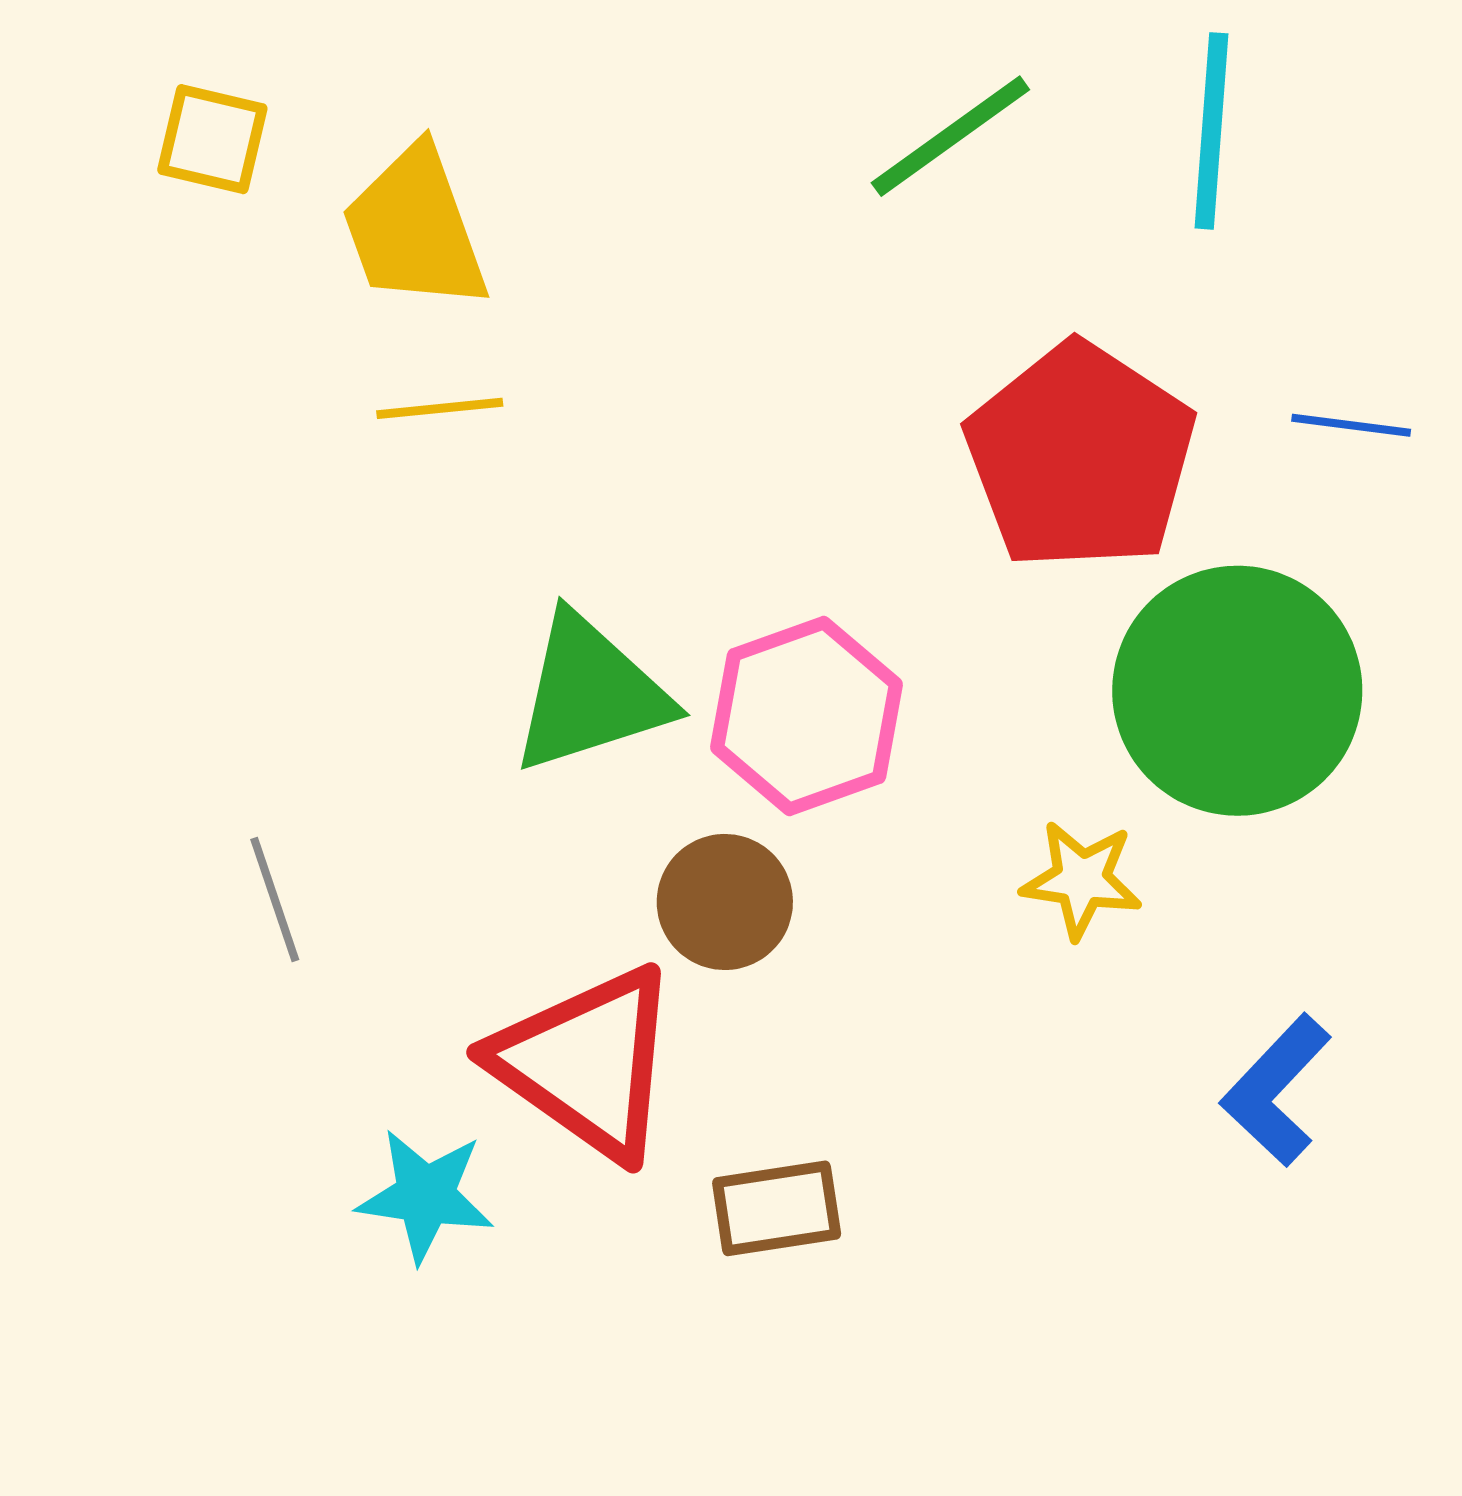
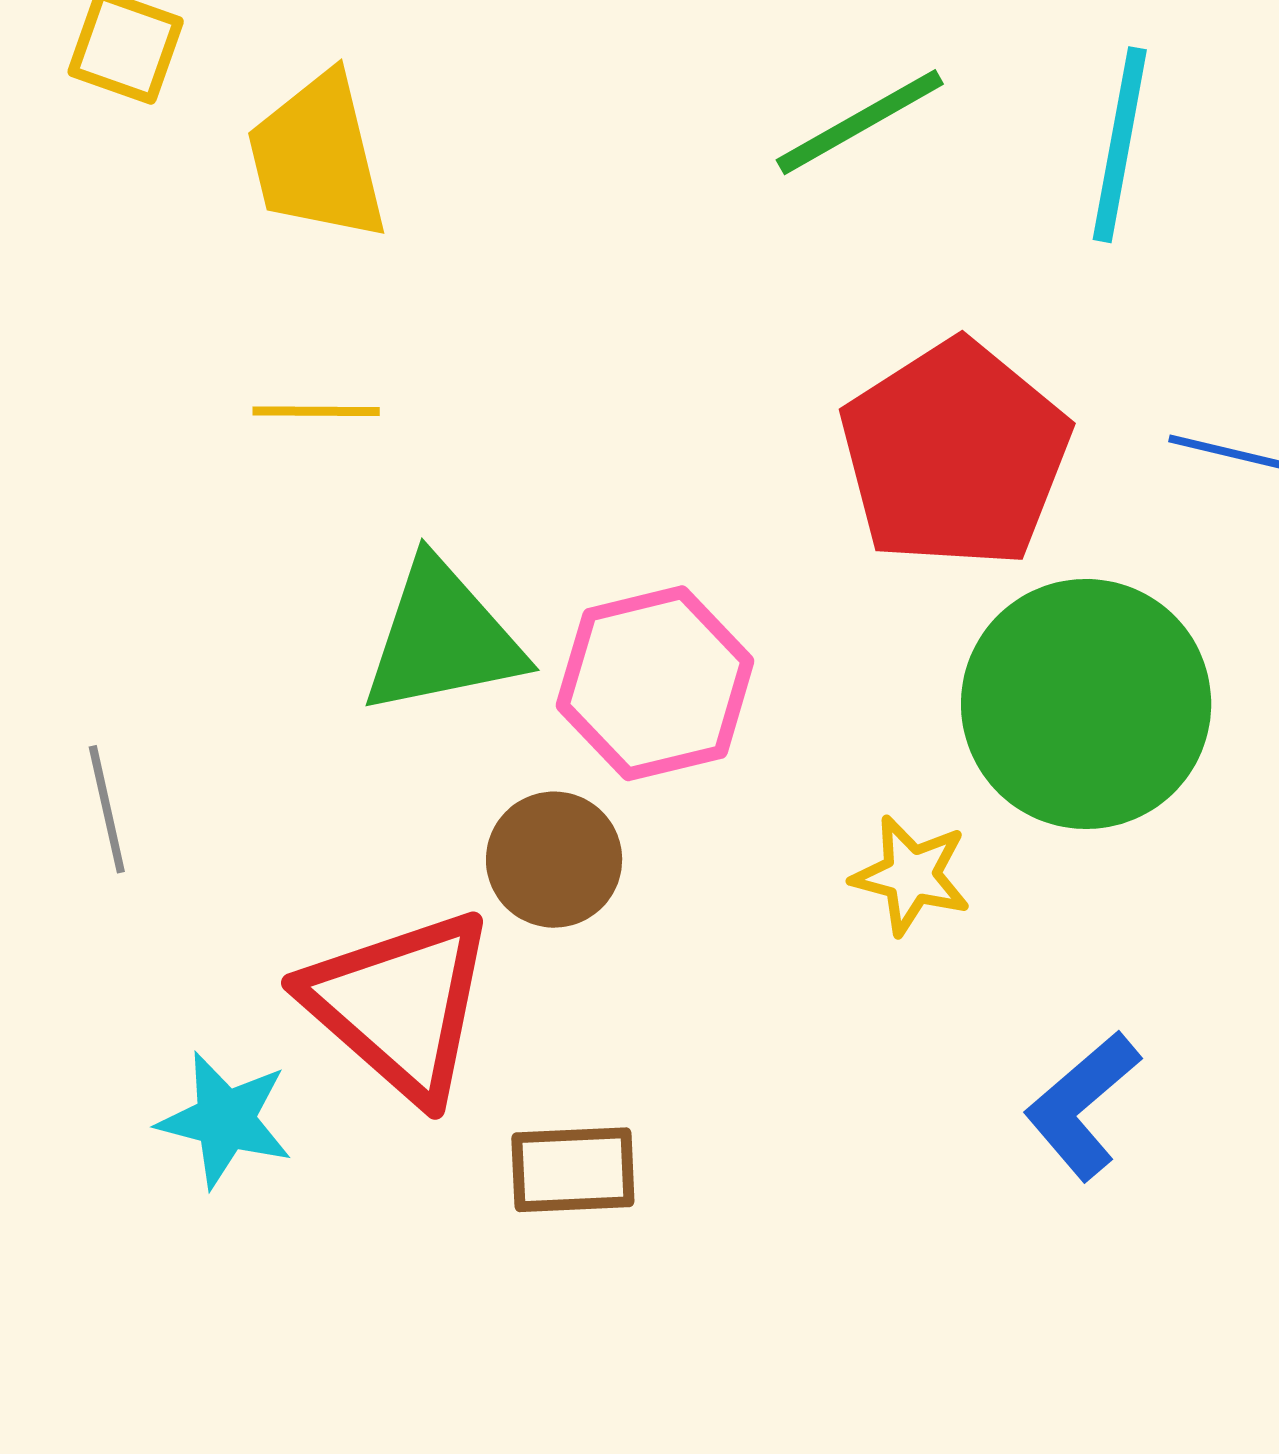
yellow line: (440, 408) -> (316, 411), moved

